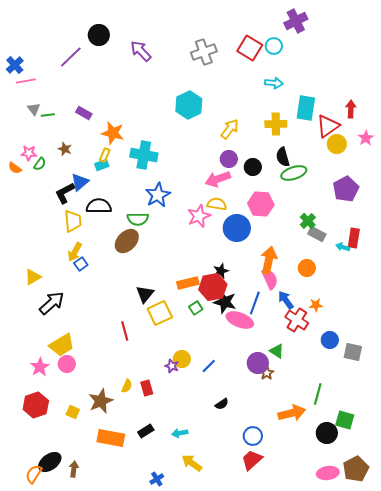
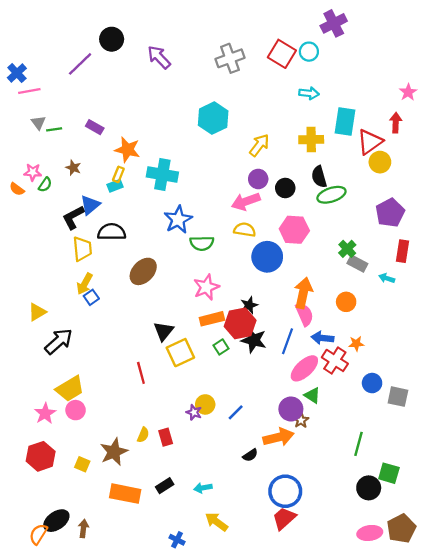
pink star: (366, 138) -> (408, 92), moved
pink star: (199, 216) -> (206, 287), moved
green semicircle: (138, 219) -> (202, 243), moved
red rectangle: (354, 238) -> (402, 251), moved
blue arrow: (286, 300) -> (322, 338), turned -48
pink ellipse: (240, 320) -> (304, 368), moved, turned -64
orange arrow: (292, 413) -> (278, 437), moved
blue circle: (253, 436) -> (285, 491), size x1.5
blue cross: (157, 479) -> (177, 540), turned -32

